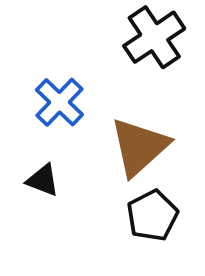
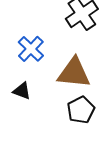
brown triangle: (139, 147) -> (74, 73), turned 48

